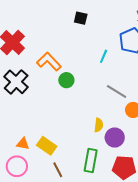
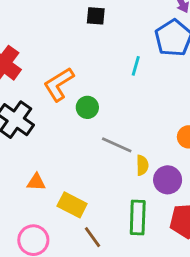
orange L-shape: (49, 62) -> (59, 84), turned -70
gray line: (117, 92) -> (117, 145), moved
orange triangle: (23, 144) -> (36, 182), moved

